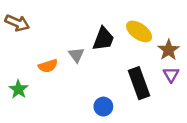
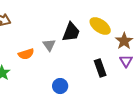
black rectangle: (139, 83) -> (100, 68), size x0.7
blue circle: (103, 107) -> (60, 86), moved

